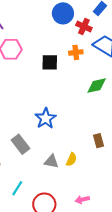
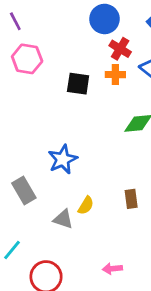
red cross: (84, 26) -> (120, 49), moved
yellow semicircle: (71, 159) -> (86, 205), moved
pink arrow: (82, 199) -> (112, 269), moved

